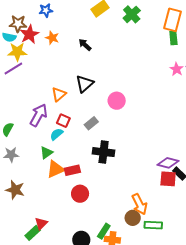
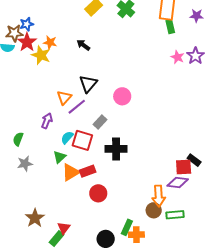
blue star: (46, 10) -> (27, 24), moved
yellow star: (17, 52) -> (41, 55), moved, turned 30
purple line: (13, 69) -> (77, 107), moved
purple arrow: (39, 115) -> (47, 121), size x0.7
red square: (63, 121) -> (82, 140), moved, size x1.5
purple diamond: (168, 163) -> (178, 182), moved
brown star: (15, 190) -> (35, 218), moved, turned 30
orange arrow: (139, 204) -> (159, 196), turned 30

